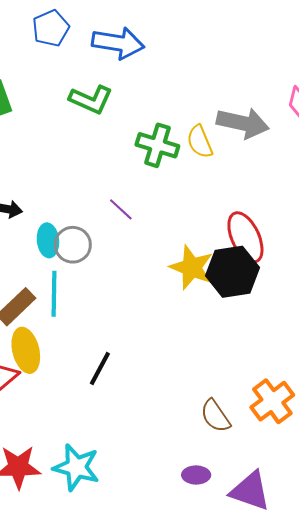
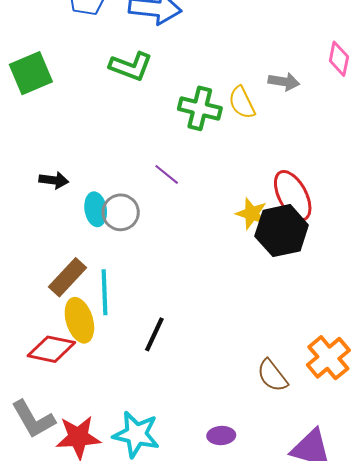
gray arrow: (243, 123) -> (284, 82), size x0.6
yellow star: (192, 267) -> (252, 214), moved, size x0.7
cyan line: (54, 294) -> (104, 292), moved
purple ellipse: (196, 475) -> (221, 436), moved

